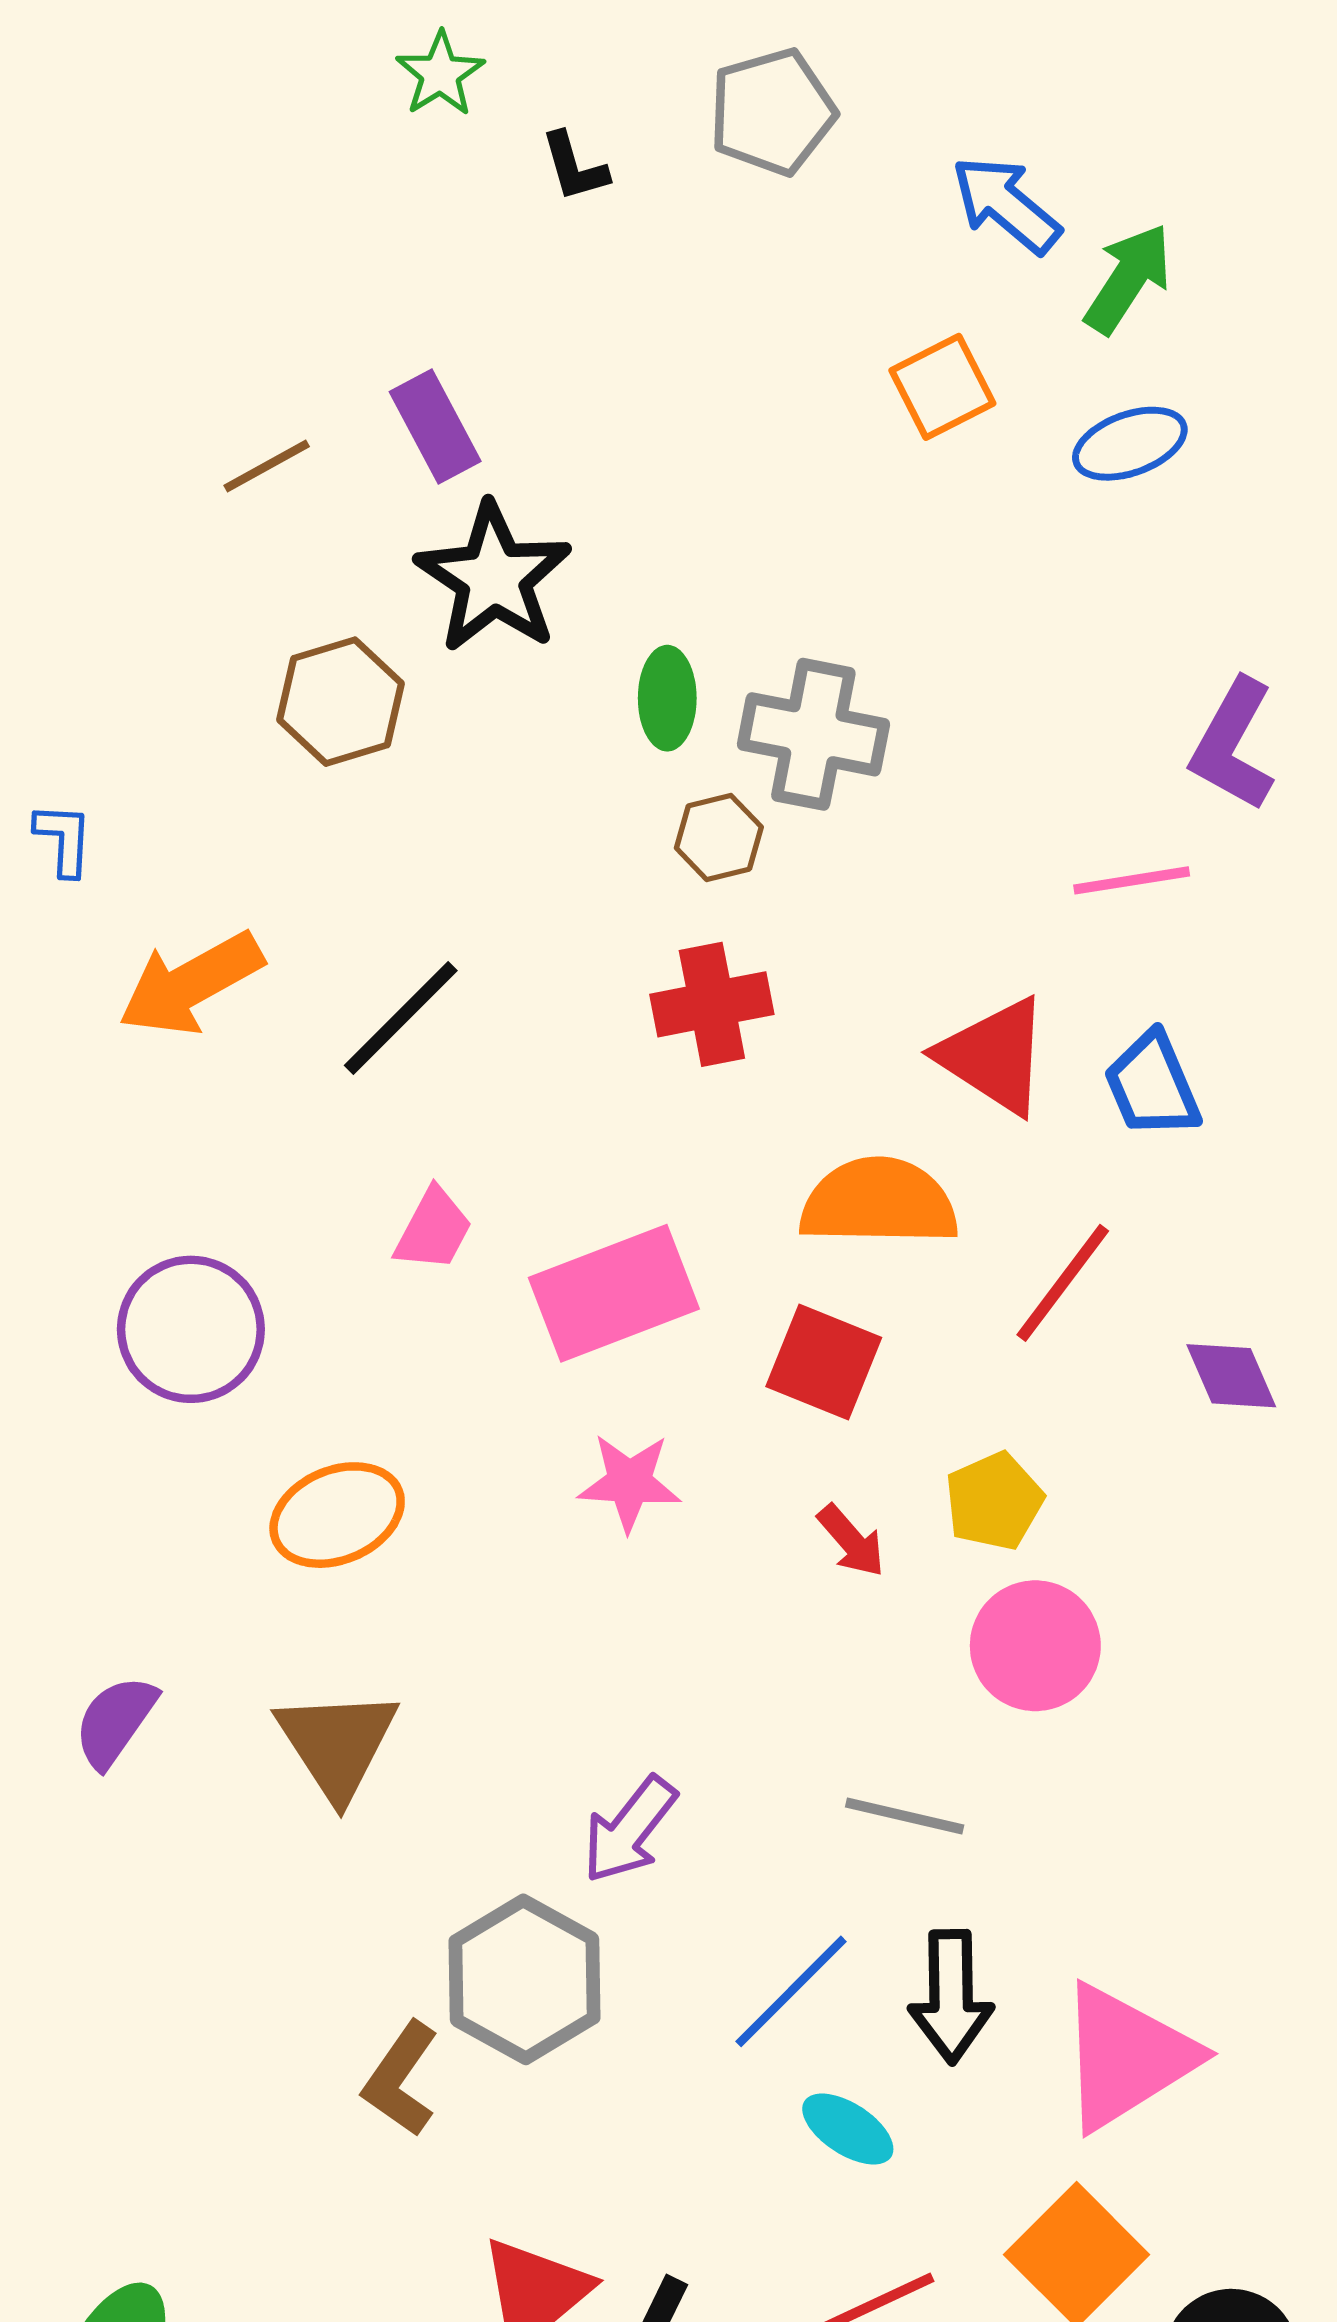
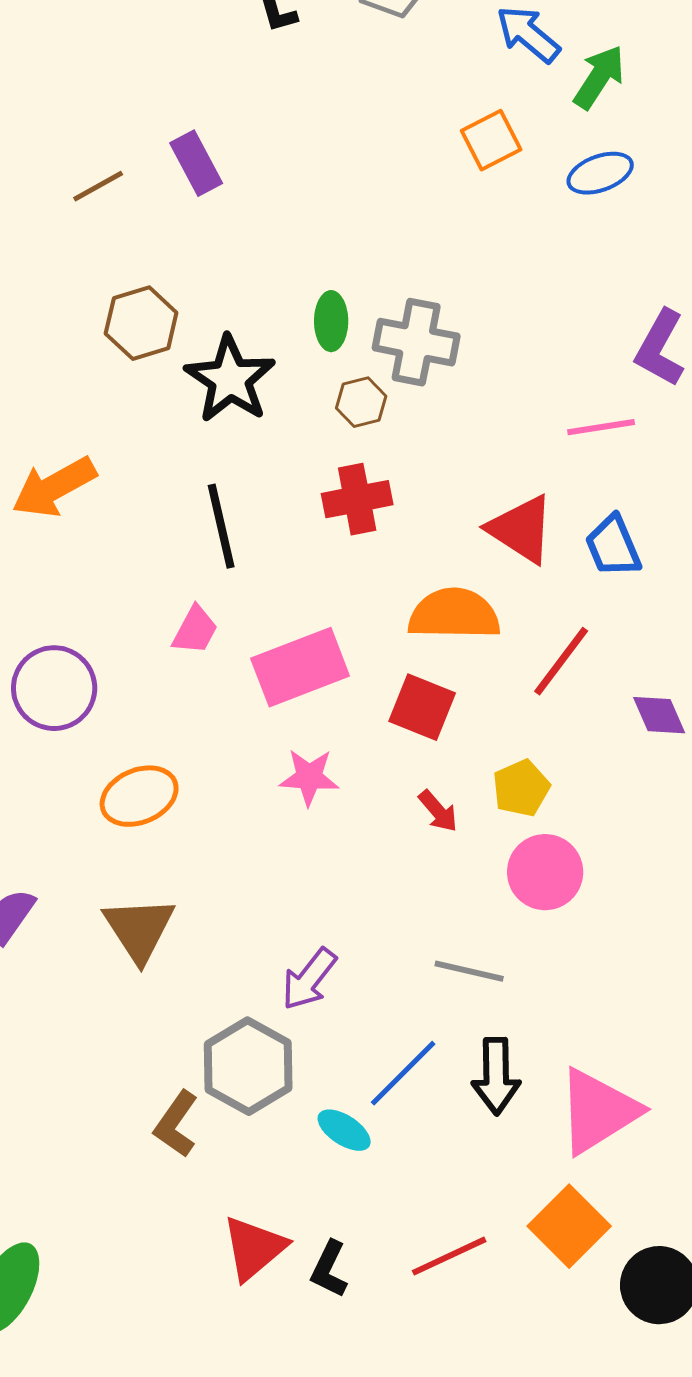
black star: (494, 578) -> (230, 379), moved
black line: (401, 1018) -> (221, 526), moved, turned -58
cyan ellipse: (848, 2129) -> (344, 1130), moved

